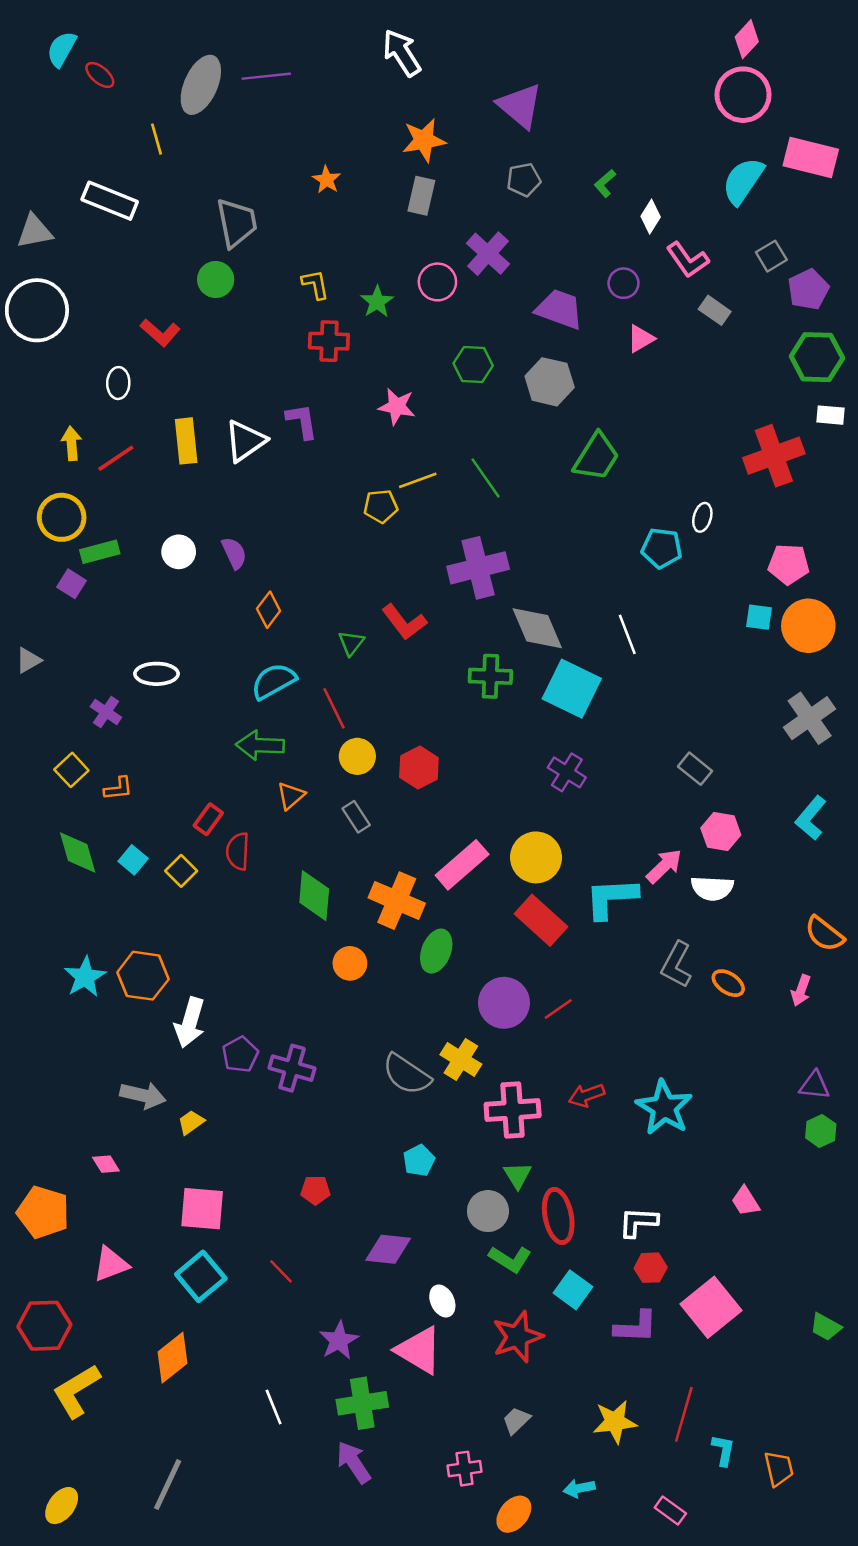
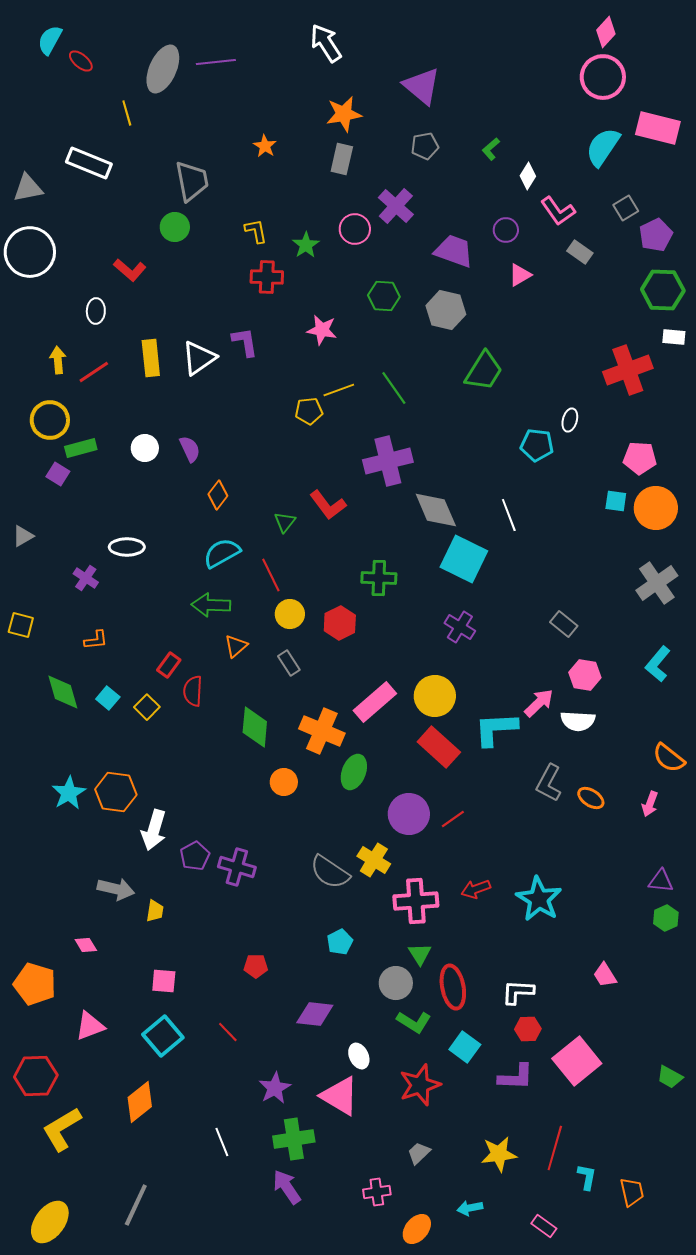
green cross: (490, 676) -> (379, 578), moved
yellow square: (71, 770) -> (21, 625), moved, turned -32
yellow trapezoid: (191, 1122) -> (155, 911), turned 135
pink square: (202, 1209) -> (164, 981), size x0.7
yellow ellipse: (62, 1506) -> (50, 1222), size x1.4

